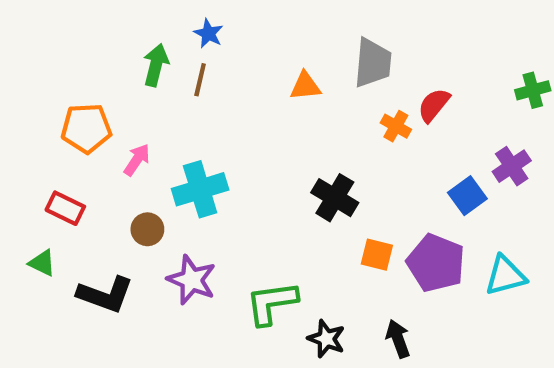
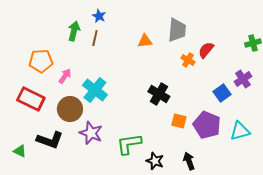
cyan cross: (200, 189) -> (95, 90), turned -35
red rectangle: (65, 208) -> (31, 99), size x1.5
brown circle: (147, 229) -> (70, 109), size x1.6
green triangle: (42, 263) -> (20, 151), moved

